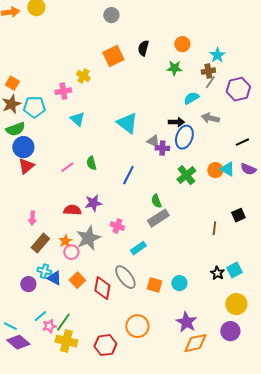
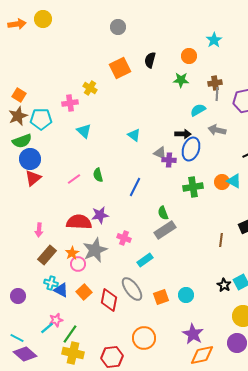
cyan star: (217, 55) -> (214, 40), moved
gray line: (210, 82) -> (217, 94), turned -32
cyan triangle: (127, 123) -> (134, 135), size x0.6
green cross: (186, 175) -> (193, 187), turned 30
red semicircle: (72, 210) -> (79, 222), size x1.4
purple circle: (28, 284) -> (18, 296), moved
orange square: (154, 285) -> (161, 297), turned -35
pink star: (49, 326) -> (56, 320), moved

